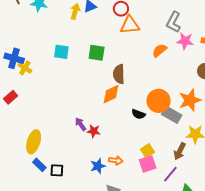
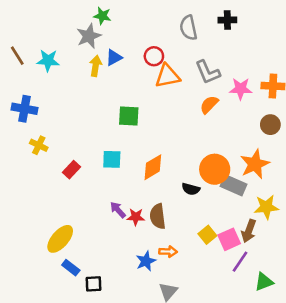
gray L-shape: (174, 22) -> (208, 72), moved, turned -45
cyan square: (61, 52) -> (112, 159), moved
blue cross: (14, 58) -> (24, 109), moved
brown semicircle: (119, 74) -> (158, 216), moved
red rectangle: (11, 97) -> (71, 170), moved
yellow ellipse: (34, 142) -> (60, 239), turned 30
pink square: (148, 164) -> (229, 239), moved
black square: (57, 170) -> (93, 284), moved

